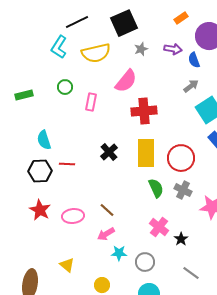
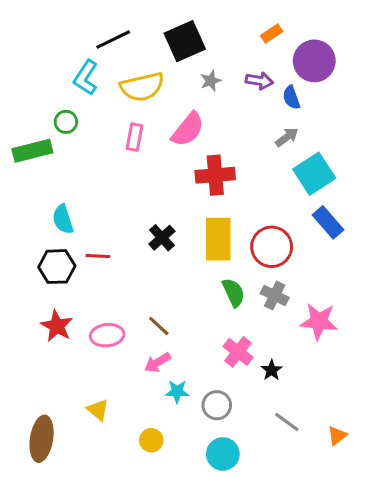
green circle: (65, 87) -> (66, 122), moved
green rectangle: (24, 95) -> (32, 151), size x1.4
pink rectangle: (91, 102) -> (134, 137), moved

